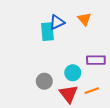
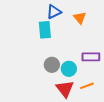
blue triangle: (57, 22) -> (54, 12), moved
gray circle: (44, 81) -> (52, 65), moved

